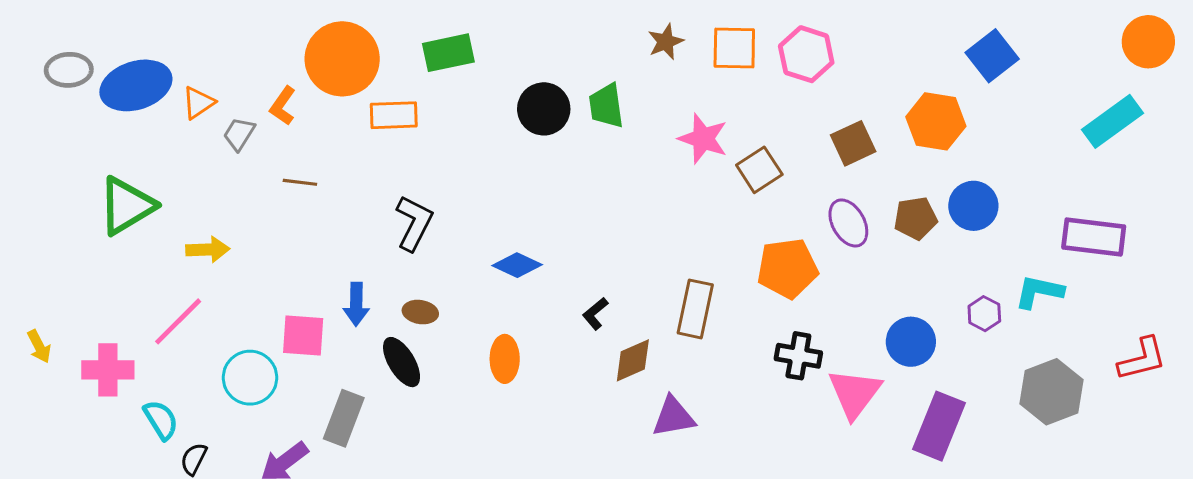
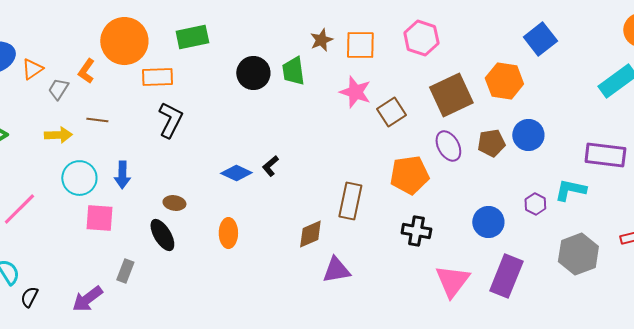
brown star: (666, 42) -> (321, 40), moved
orange square: (734, 48) -> (360, 45), moved
brown square: (853, 143) -> (451, 95), size x1.5
black L-shape: (414, 223) -> (170, 120), moved
yellow arrow: (208, 250) -> (58, 135), moved
blue arrow: (356, 304) -> (122, 175), moved
black L-shape: (595, 314) -> (270, 166), moved
cyan circle: (250, 378) -> (79, 178), moved
pink triangle: (855, 393) -> (452, 281), moved
gray rectangle: (344, 418) -> (125, 271), size x0.7

